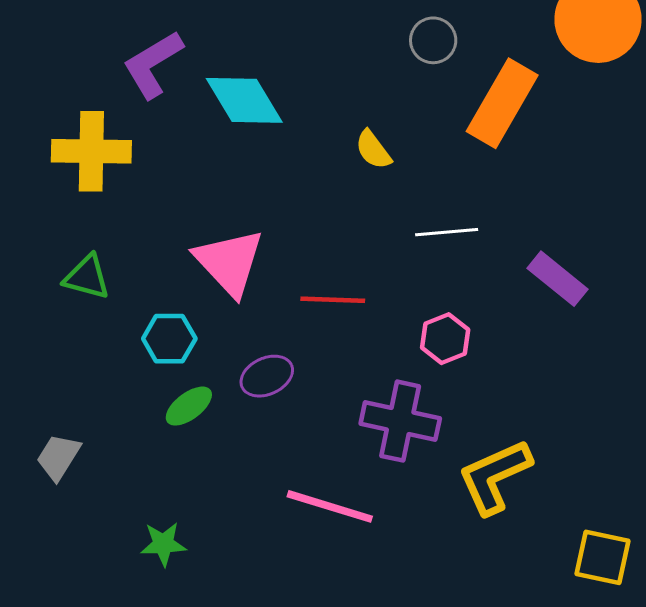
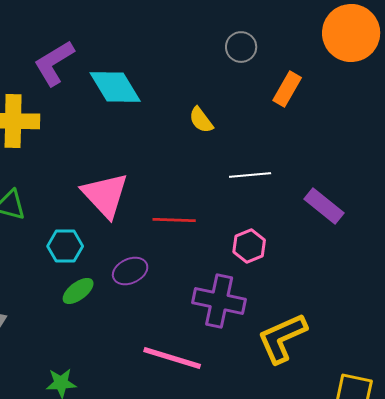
orange rectangle: (502, 103) -> (287, 89), size x0.6

